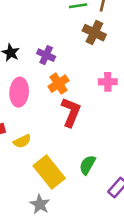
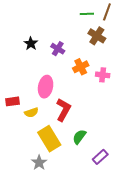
orange cross: (58, 84) -> (81, 67), moved
pink ellipse: (19, 92) -> (46, 87), moved
red L-shape: (71, 112) -> (63, 110), moved

